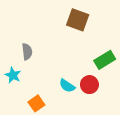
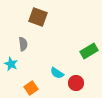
brown square: (78, 20) -> (38, 17), moved
red circle: (89, 85) -> (76, 83), moved

